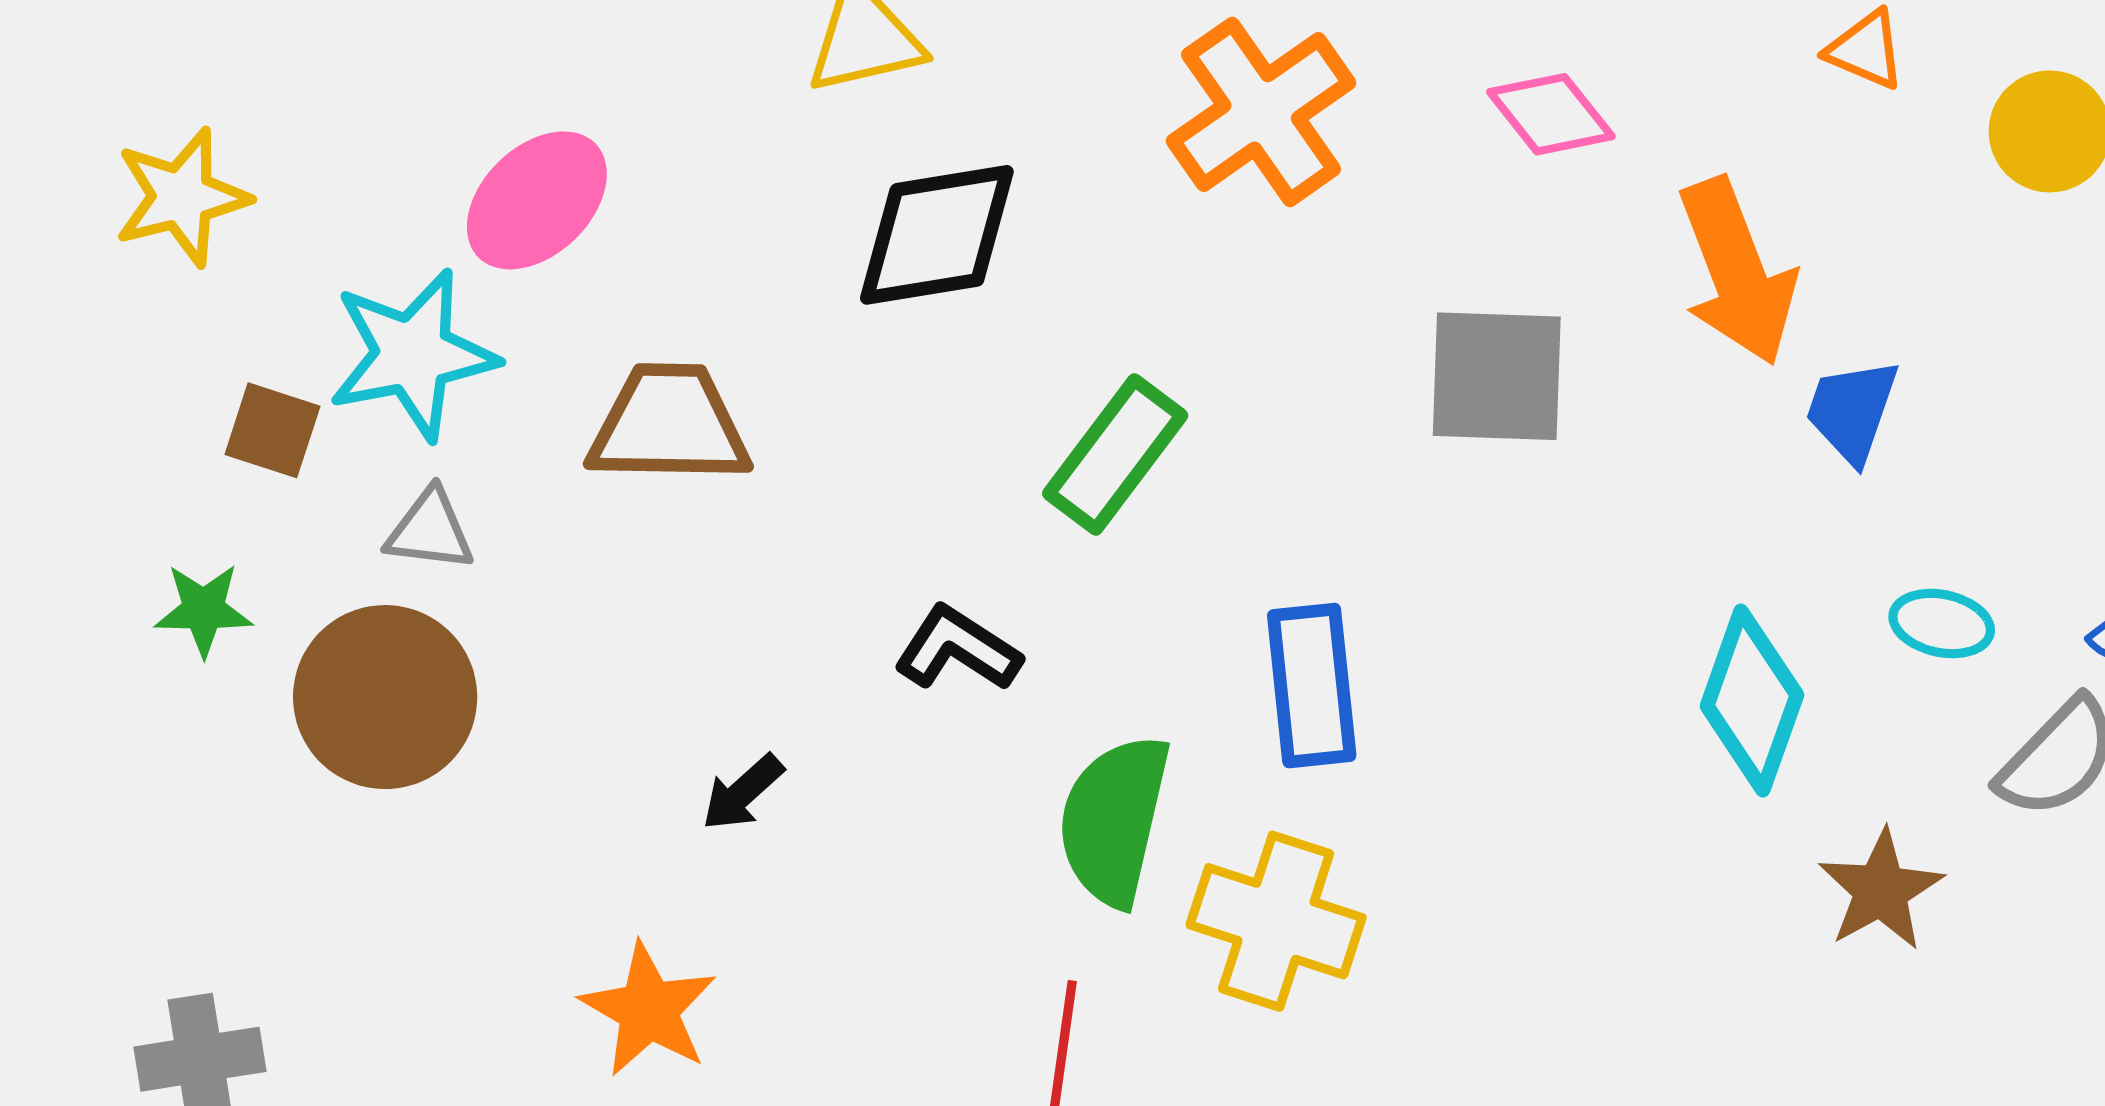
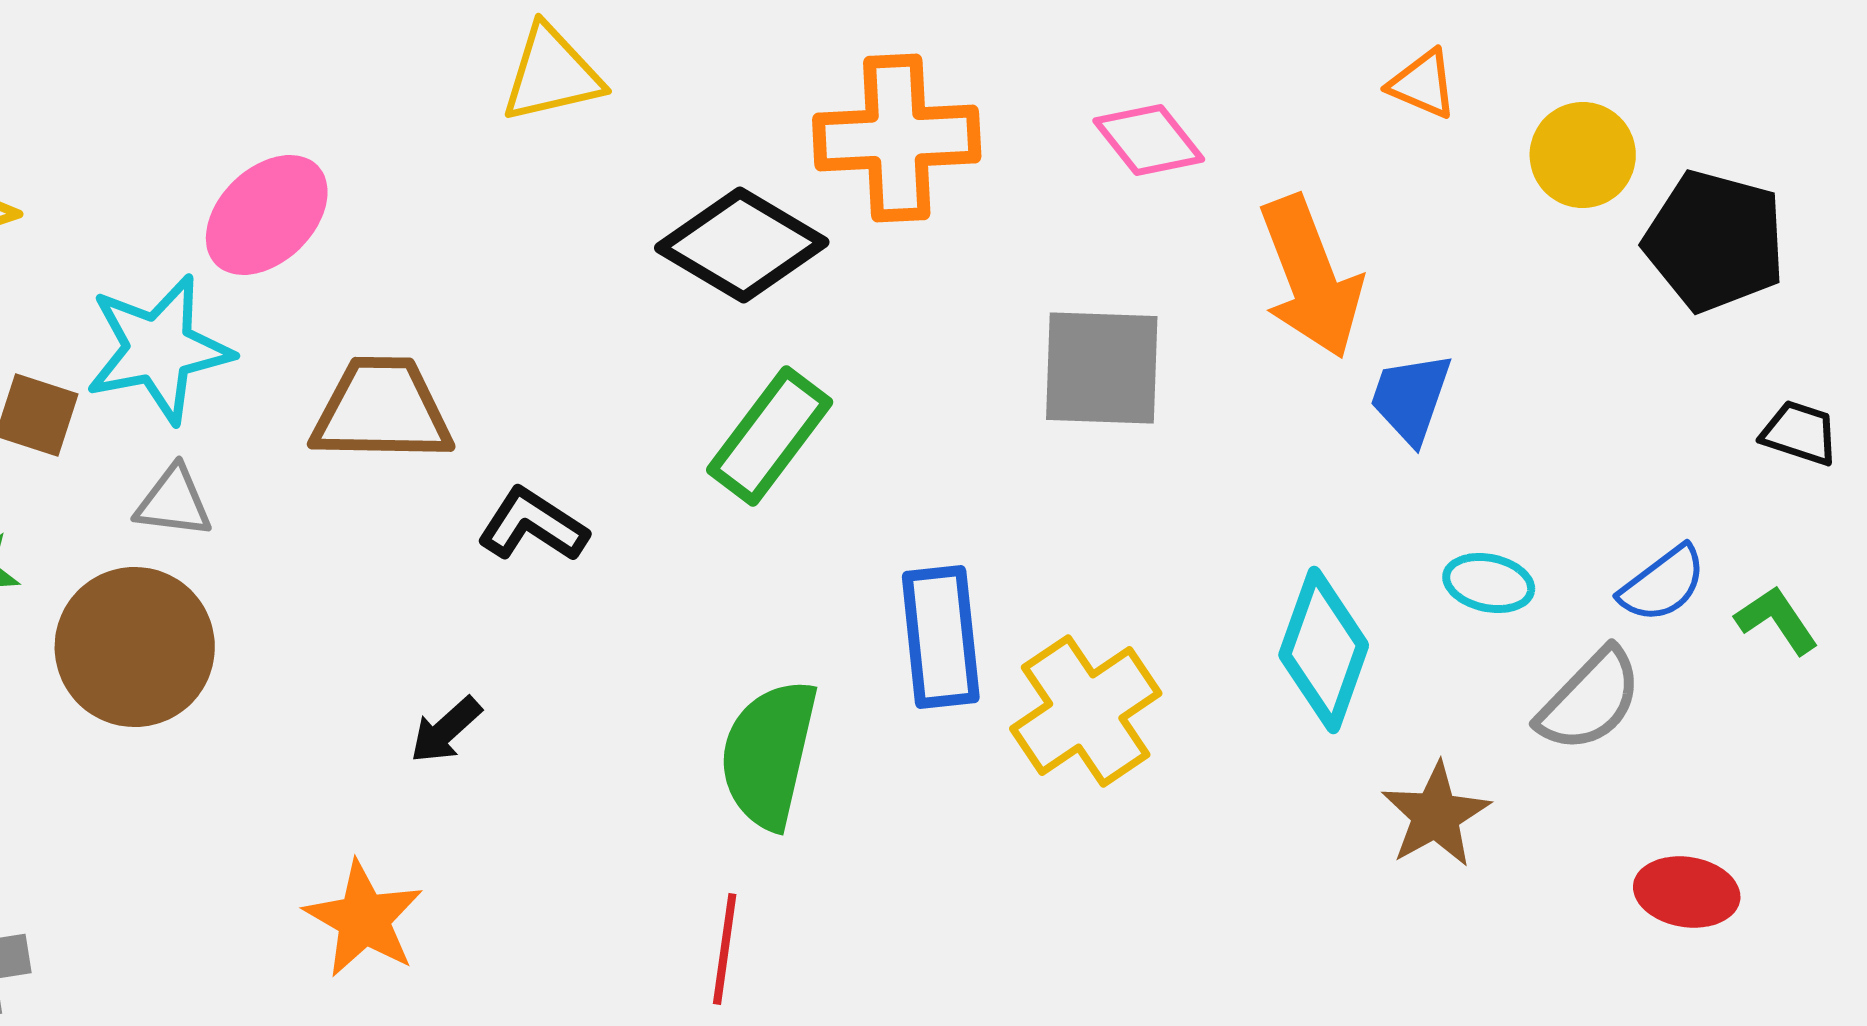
orange cross: (1261, 112) -> (897, 138), turned 32
black diamond: (937, 235) -> (742, 245), moved, turned 40
black L-shape: (958, 649) -> (533, 525), moved
yellow cross: (1276, 921) -> (1086, 711), moved, turned 38

